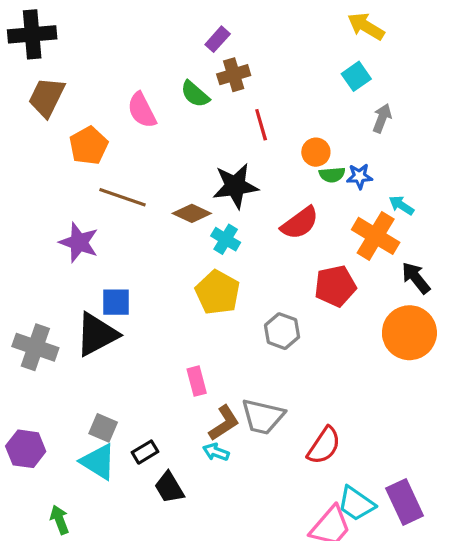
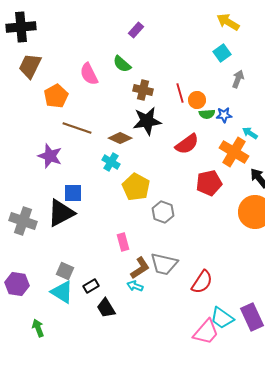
brown cross: (234, 75) -> (143, 90), moved, turned 30
red line: (261, 125) -> (180, 93), moved
cyan cross: (226, 239) -> (111, 162), moved
gray hexagon: (282, 331) -> (163, 212), moved

